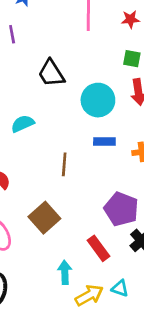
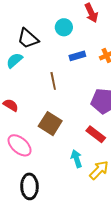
black trapezoid: (51, 73) -> (28, 39), moved
cyan circle: (98, 100) -> (64, 27), size x0.7

